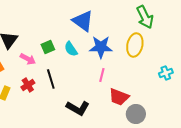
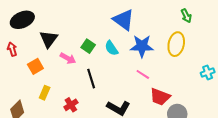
green arrow: (145, 17) -> (186, 16), size x0.6
green square: (48, 47) -> (88, 46), turned -32
pink line: (102, 75) -> (143, 74), turned -72
red cross: (28, 85) -> (71, 105), moved

